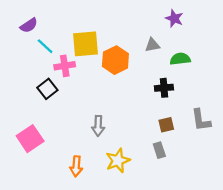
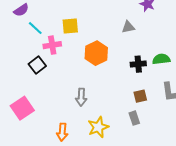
yellow square: (85, 44) -> (70, 26), size x0.7
green semicircle: (180, 59) -> (161, 59), moved
orange hexagon: (115, 60) -> (96, 53), moved

